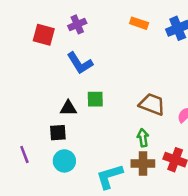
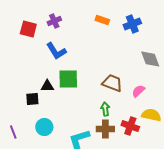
green square: (95, 99) -> (68, 79), size x1.5
black square: (58, 133) -> (32, 99), moved
purple line: (24, 155) -> (13, 132), moved

